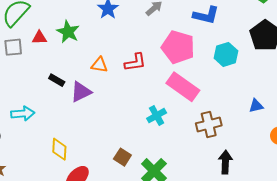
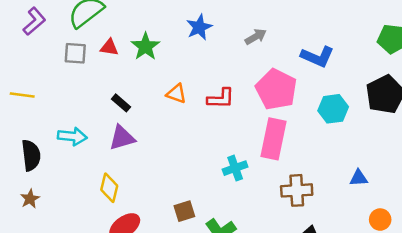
pink rectangle: (183, 87) -> (274, 139), turned 56
purple triangle: (81, 92) -> (122, 138), moved
brown square: (122, 157) -> (184, 211), turned 30

